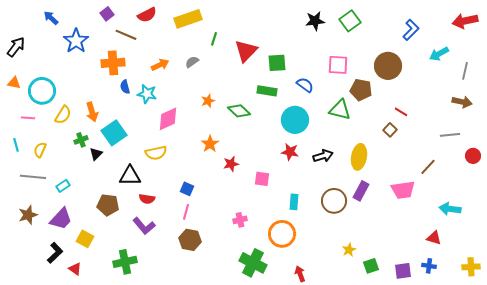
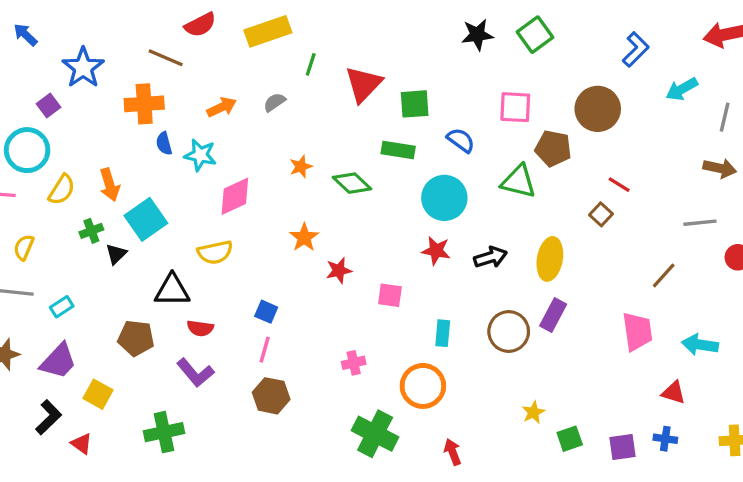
purple square: (107, 14) -> (49, 106), moved
blue arrow: (51, 18) -> (25, 35), moved
pink trapezoid: (403, 190) -> (637, 331), moved, turned -90

